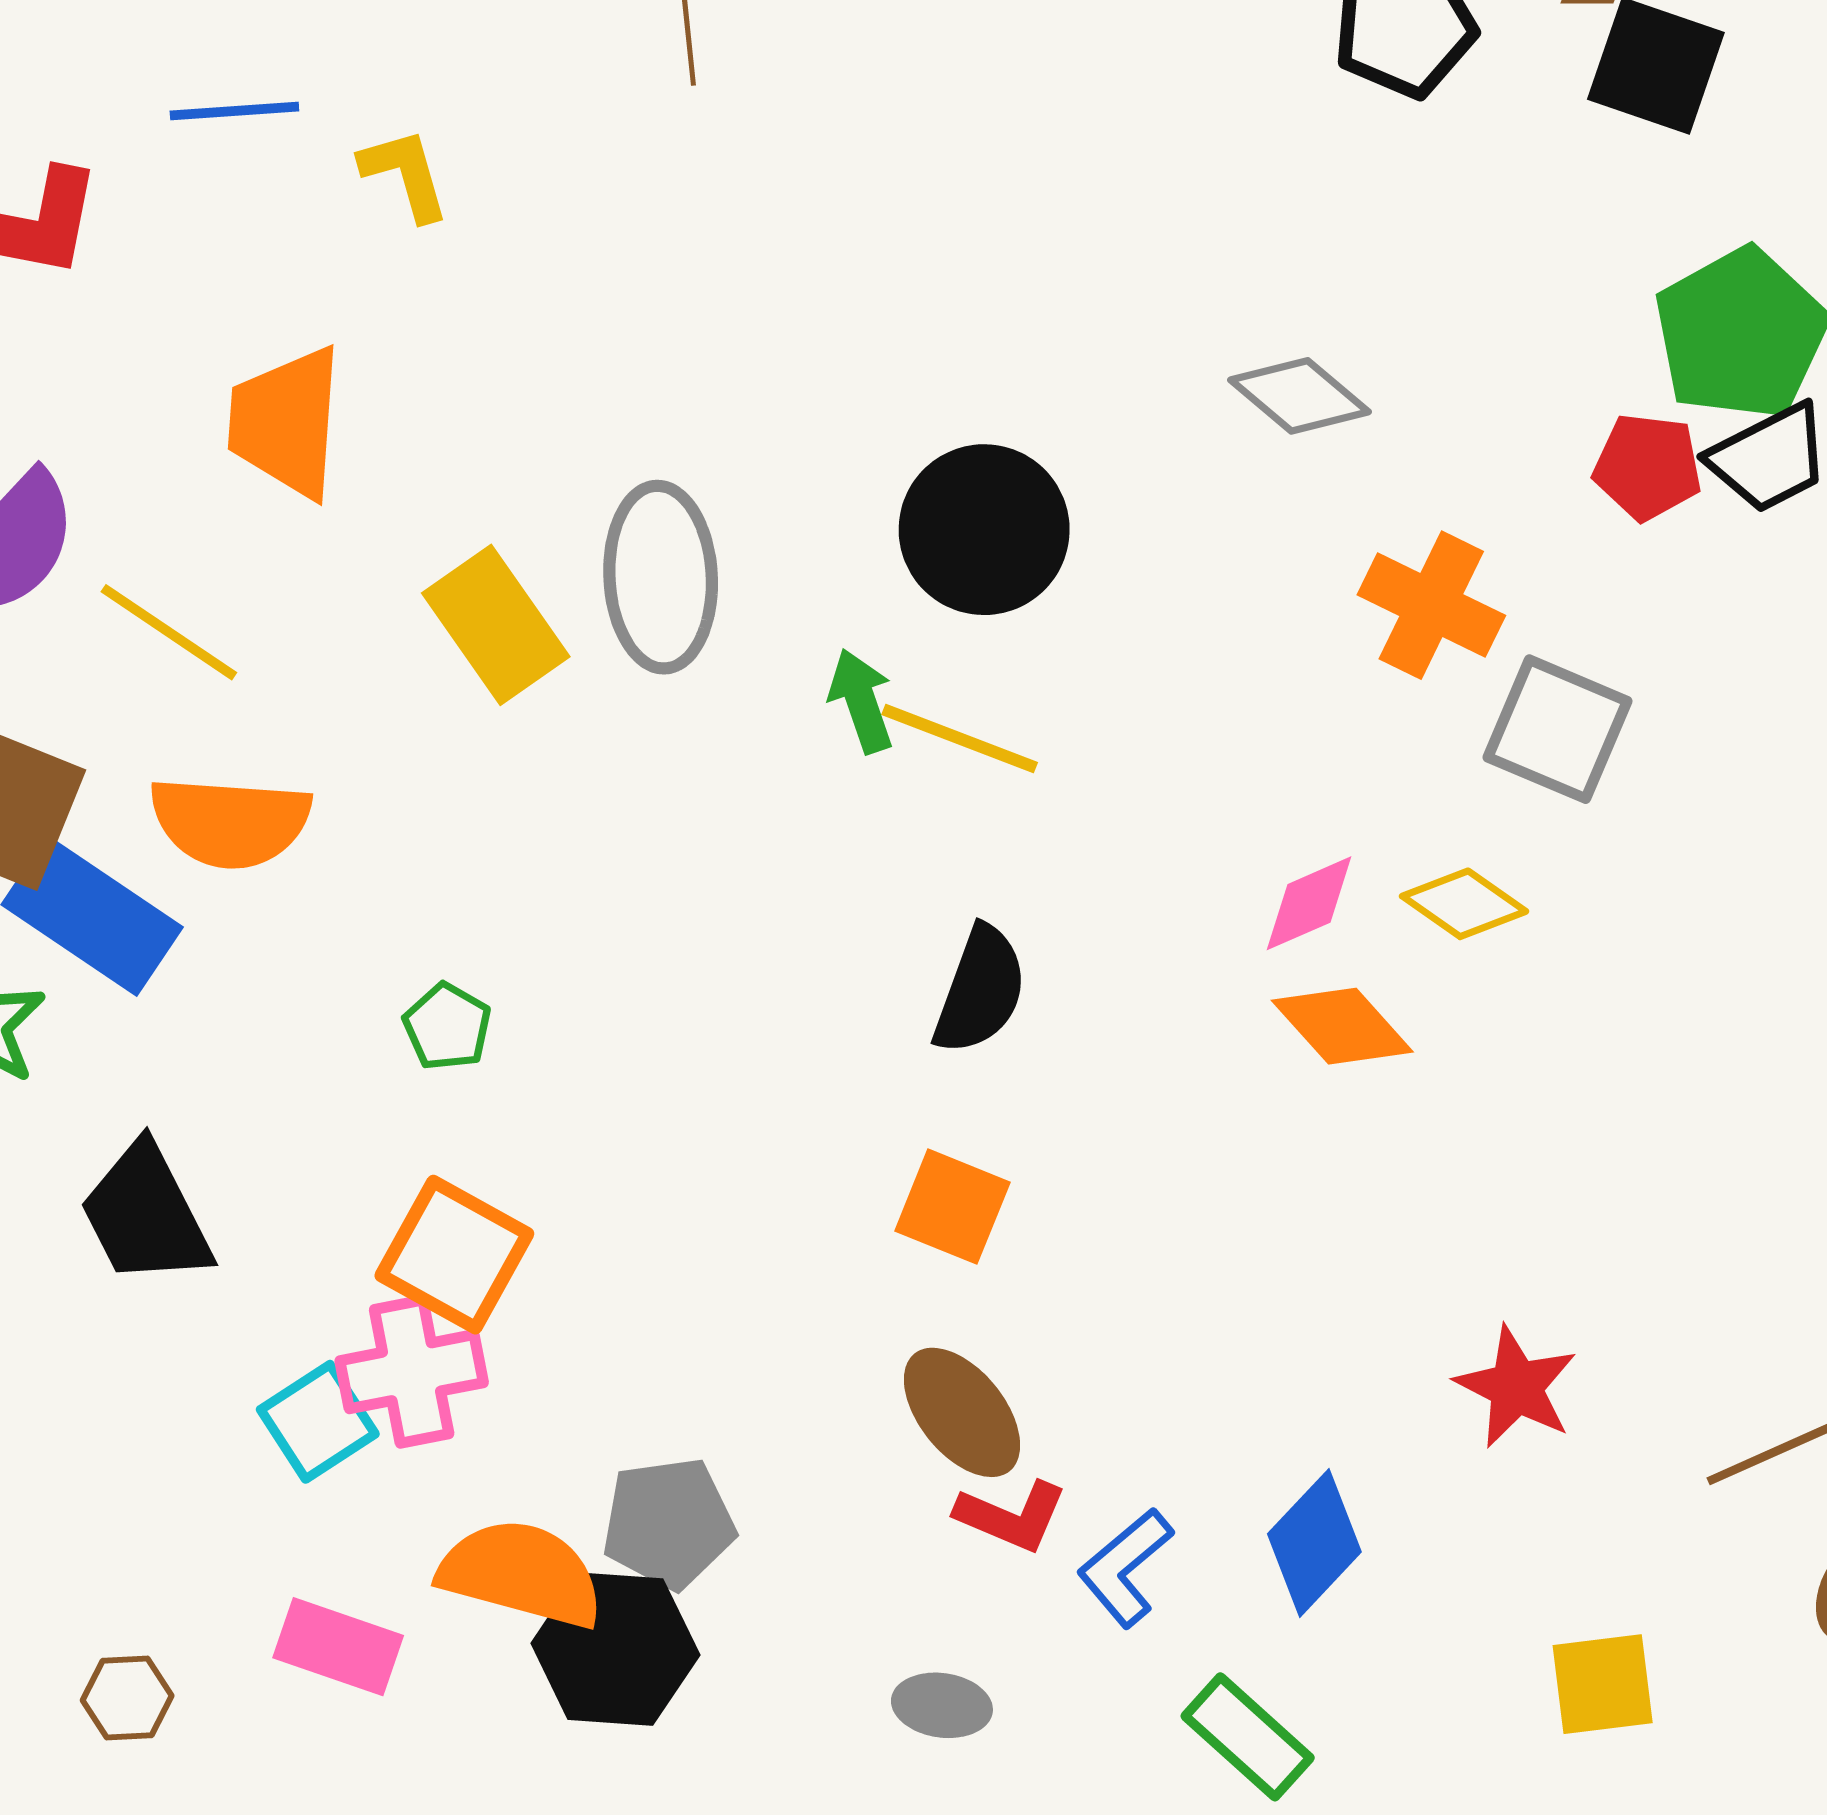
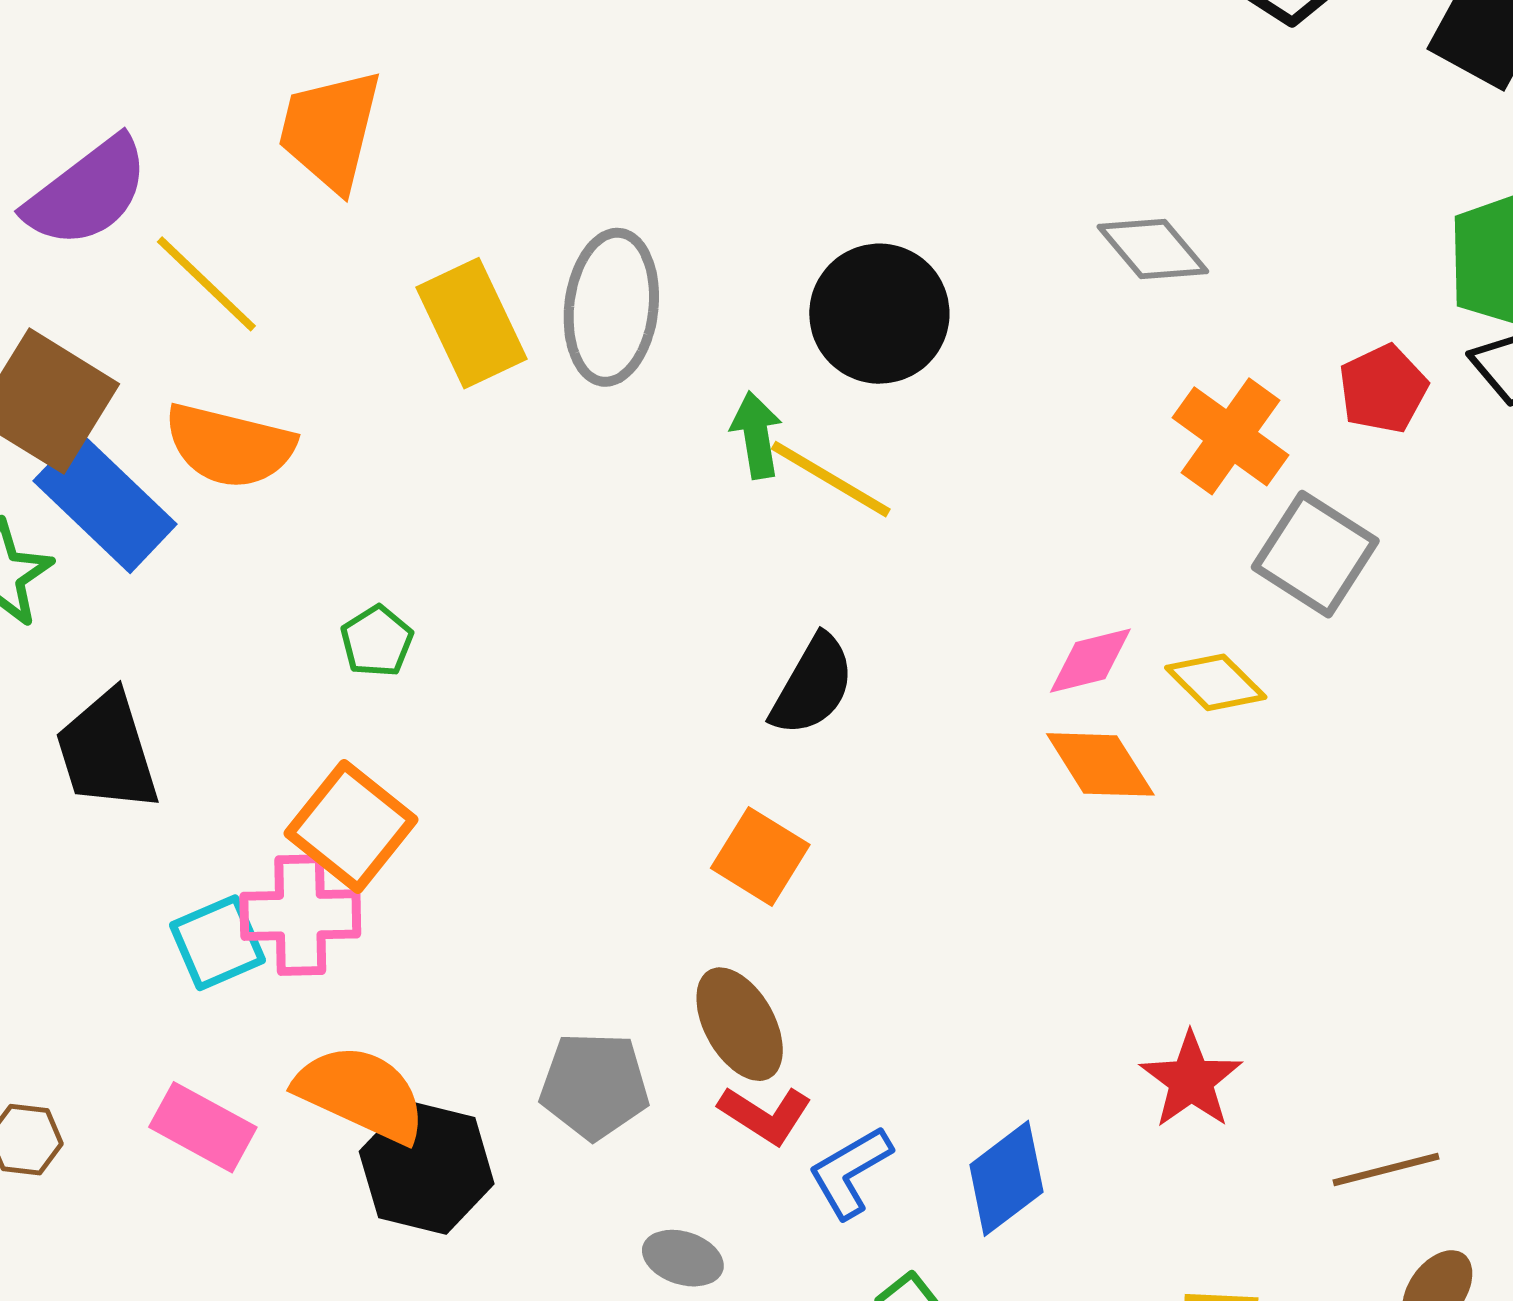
red pentagon: (1648, 467) -> (1383, 389), moved, turned 30
gray pentagon: (669, 1523) -> (594, 1086), moved

